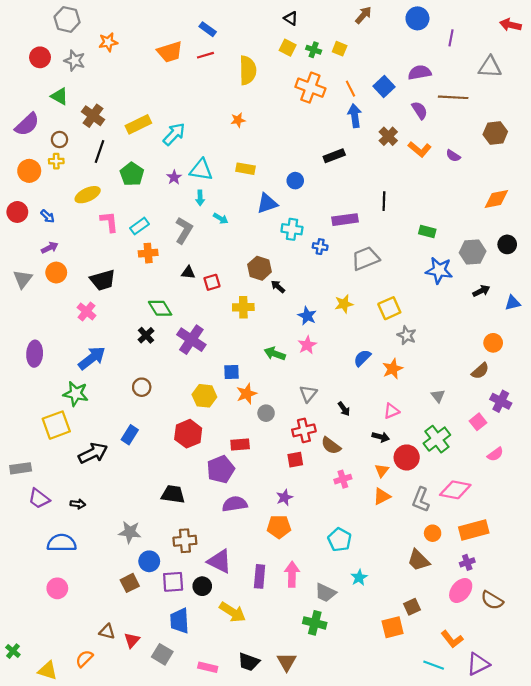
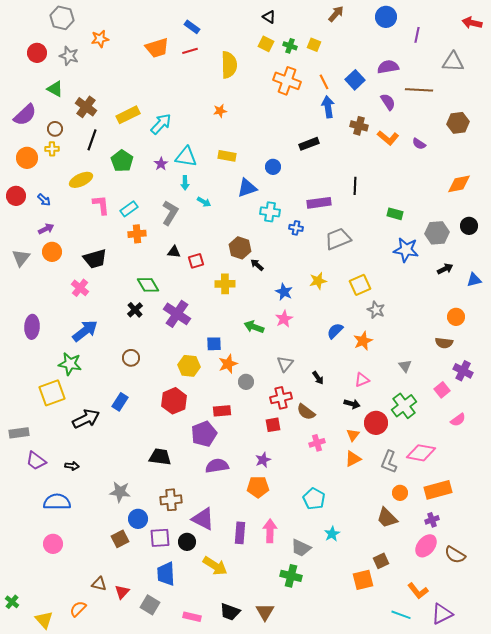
brown cross: (388, 136) -> (359, 126), turned -30
brown semicircle: (480, 371) -> (444, 343), turned 48
yellow triangle: (48, 671) -> (44, 620), turned 30

